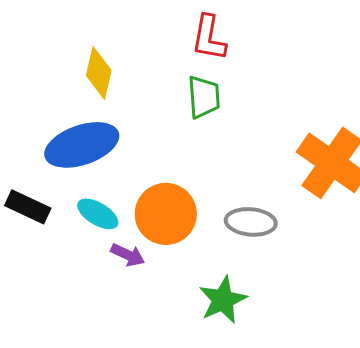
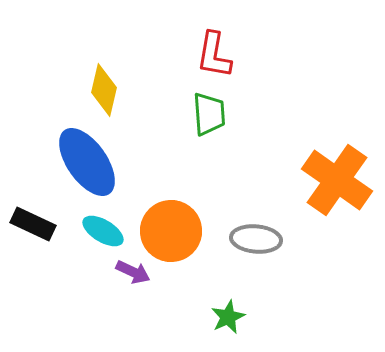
blue ellipse: (82, 145) -> (87, 162), turned 74
green star: (223, 300) -> (228, 317), size x0.7

